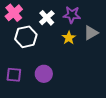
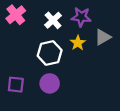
white hexagon: (26, 37) -> (50, 53), moved

